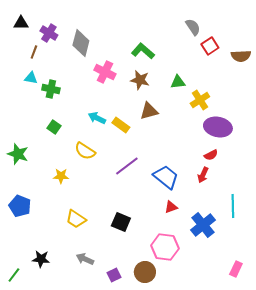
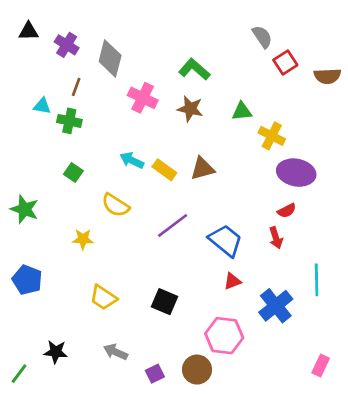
brown line: (34, 52) -> (76, 87), moved
yellow cross: (200, 100) -> (272, 136), turned -30
brown triangle: (149, 111) -> (202, 168), moved
red arrow: (203, 175) -> (276, 238), turned -42

